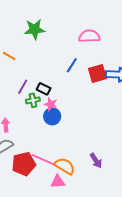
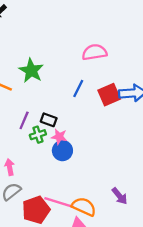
green star: (35, 29) -> (31, 71), moved, turned -30

